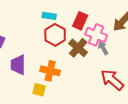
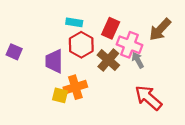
purple trapezoid: (18, 65) -> (54, 61), moved
orange cross: (50, 71) -> (75, 87), turned -30
yellow square: (39, 90) -> (60, 95), moved

